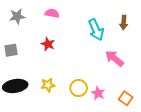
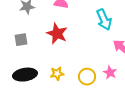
red star: (48, 44) -> (57, 34), size x1.5
pink star: (98, 93) -> (110, 73), moved

